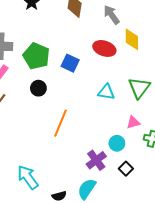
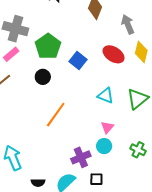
pink triangle: (133, 122) -> (107, 127), moved, turned -48
black square: (126, 169) -> (96, 179), moved, turned 32

